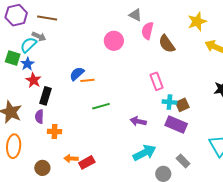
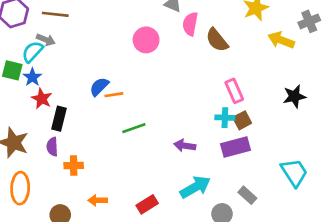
pink rectangle: (157, 81) -> (234, 91), moved
purple rectangle: (176, 125) -> (235, 147), turned -35
red rectangle: (87, 162) -> (147, 204), moved

